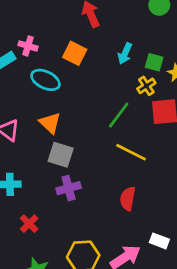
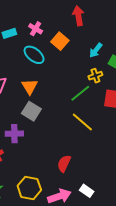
pink cross: (28, 46) -> (36, 29), moved
yellow cross: (146, 86) -> (95, 76), moved
purple cross: (69, 188) -> (14, 134), moved
red semicircle: (128, 199) -> (64, 164), moved

